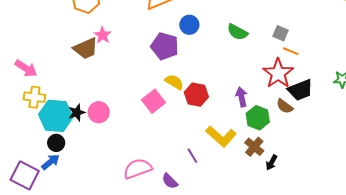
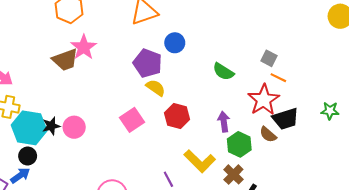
green semicircle: (237, 32) -> (223, 72), moved
pink star: (103, 35) -> (84, 47), size x1.4
yellow semicircle: (174, 82) -> (156, 88), moved

